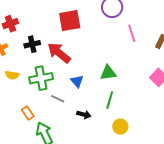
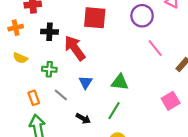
pink line: (132, 33) -> (155, 48), turned -36
green cross: (41, 78) -> (49, 69), size x0.6
orange rectangle: (28, 113) -> (34, 98), moved

